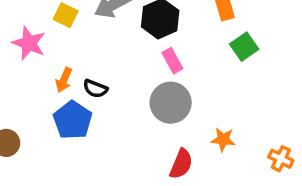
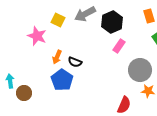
pink rectangle: (172, 61) -> (119, 46), turned 64
gray circle: (171, 103) -> (140, 70), moved

